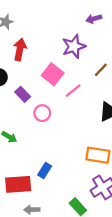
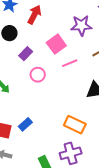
purple rectangle: (23, 94) -> (26, 54), turned 72

